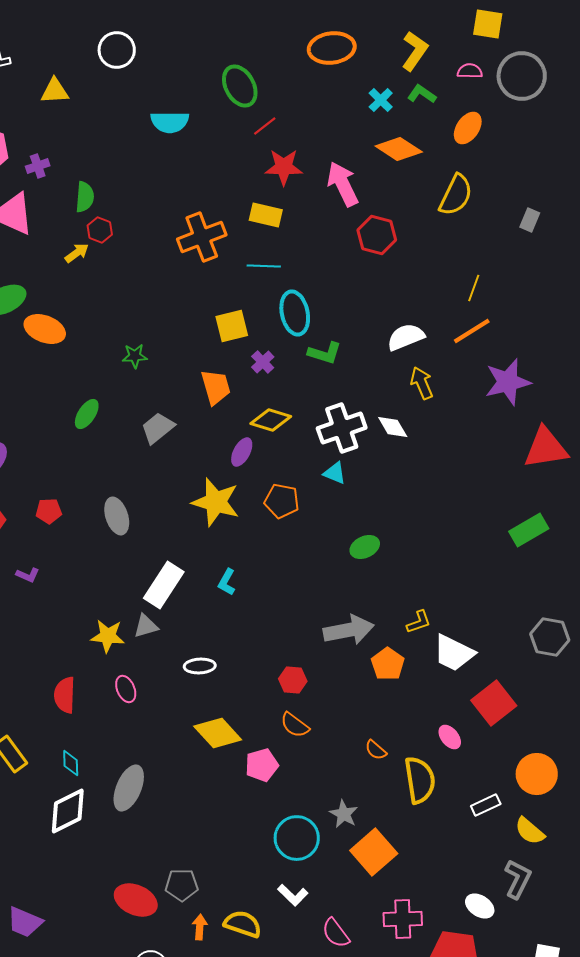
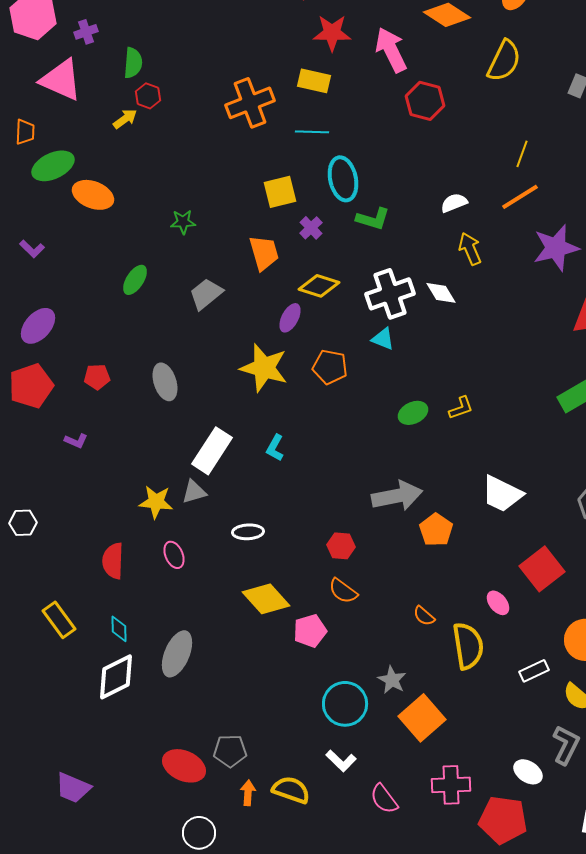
white semicircle: (406, 337) -> (454, 203), size x0.7
yellow L-shape: (419, 622) -> (461, 408), moved
white trapezoid: (454, 653) -> (502, 494), moved

